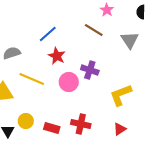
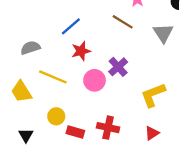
red star: (57, 56) -> (81, 51), turned 30
purple cross: (90, 70) -> (118, 67), turned 30
yellow circle: (26, 121) -> (56, 116), moved

